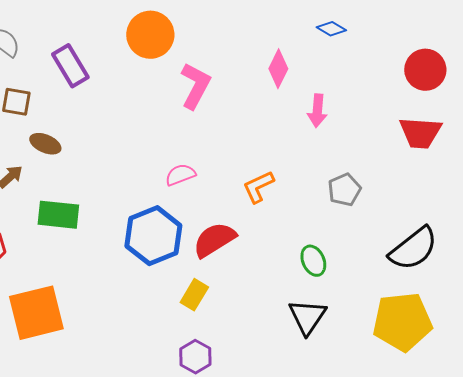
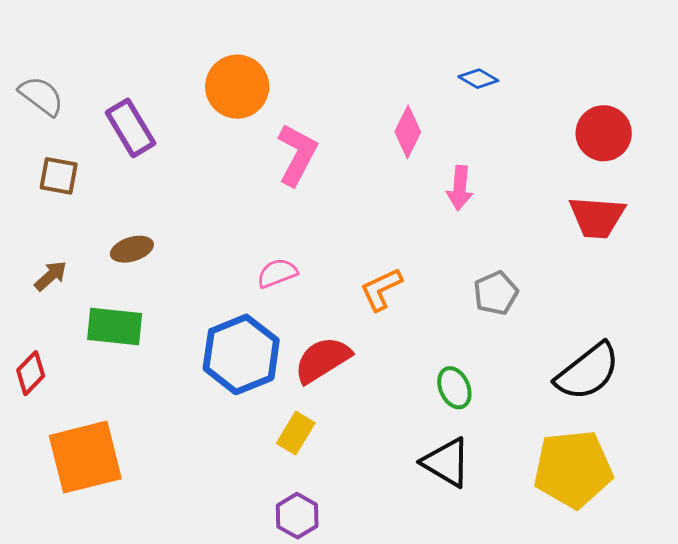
brown ellipse: (45, 144) -> (132, 249), moved, turned -40
black triangle: (307, 317) -> (446, 462), turned -33

